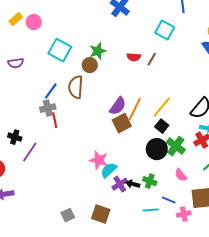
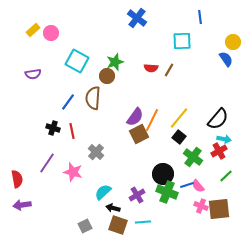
cyan square: (165, 30) -> (182, 41), turned -30
gray cross: (48, 108) -> (96, 152), moved, turned -35
black cross: (15, 137) -> (53, 128), moved
black circle: (157, 149) -> (163, 174), moved
pink star: (99, 160) -> (73, 172), moved
cyan semicircle: (109, 170) -> (103, 192), moved
green cross: (150, 181) -> (167, 192), size x1.5
black arrow: (133, 184) -> (113, 208), moved
blue line: (169, 200) -> (187, 185), moved, turned -40
cyan line: (151, 210) -> (143, 222), moved
pink cross: (184, 214) -> (201, 206), moved, turned 32

